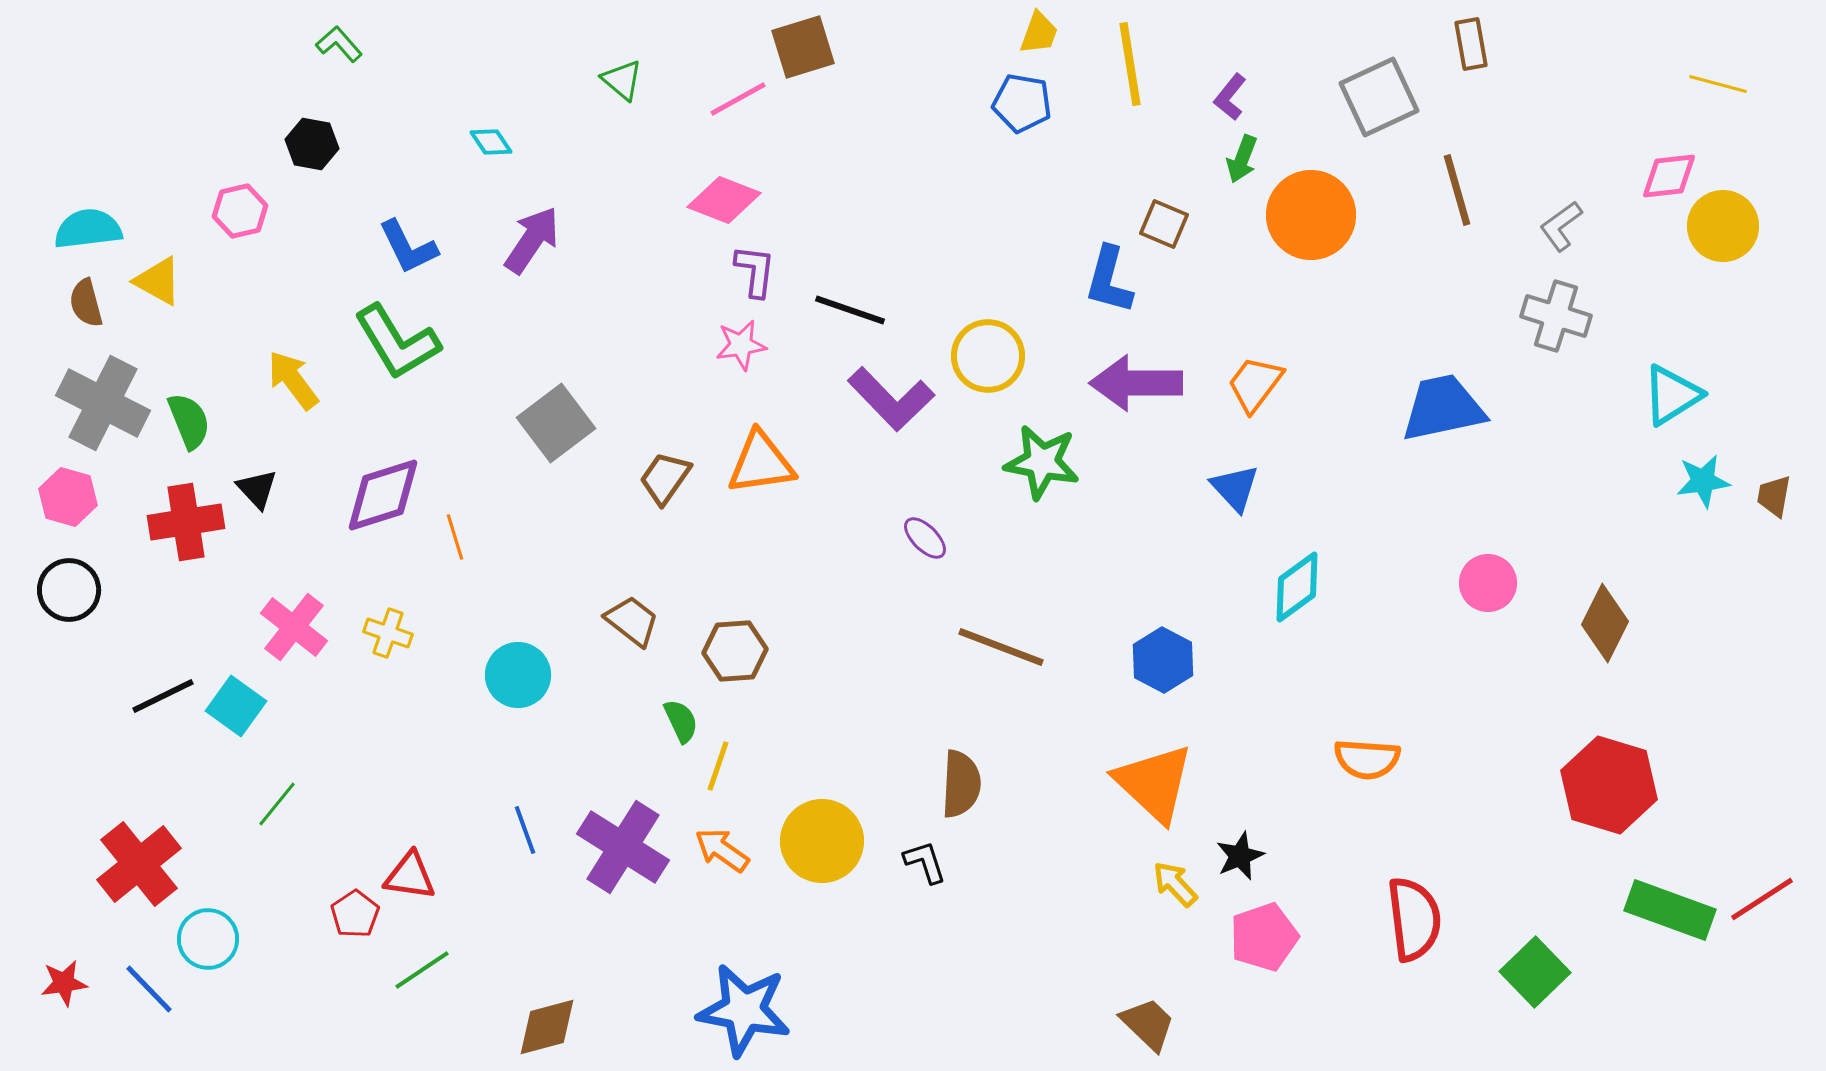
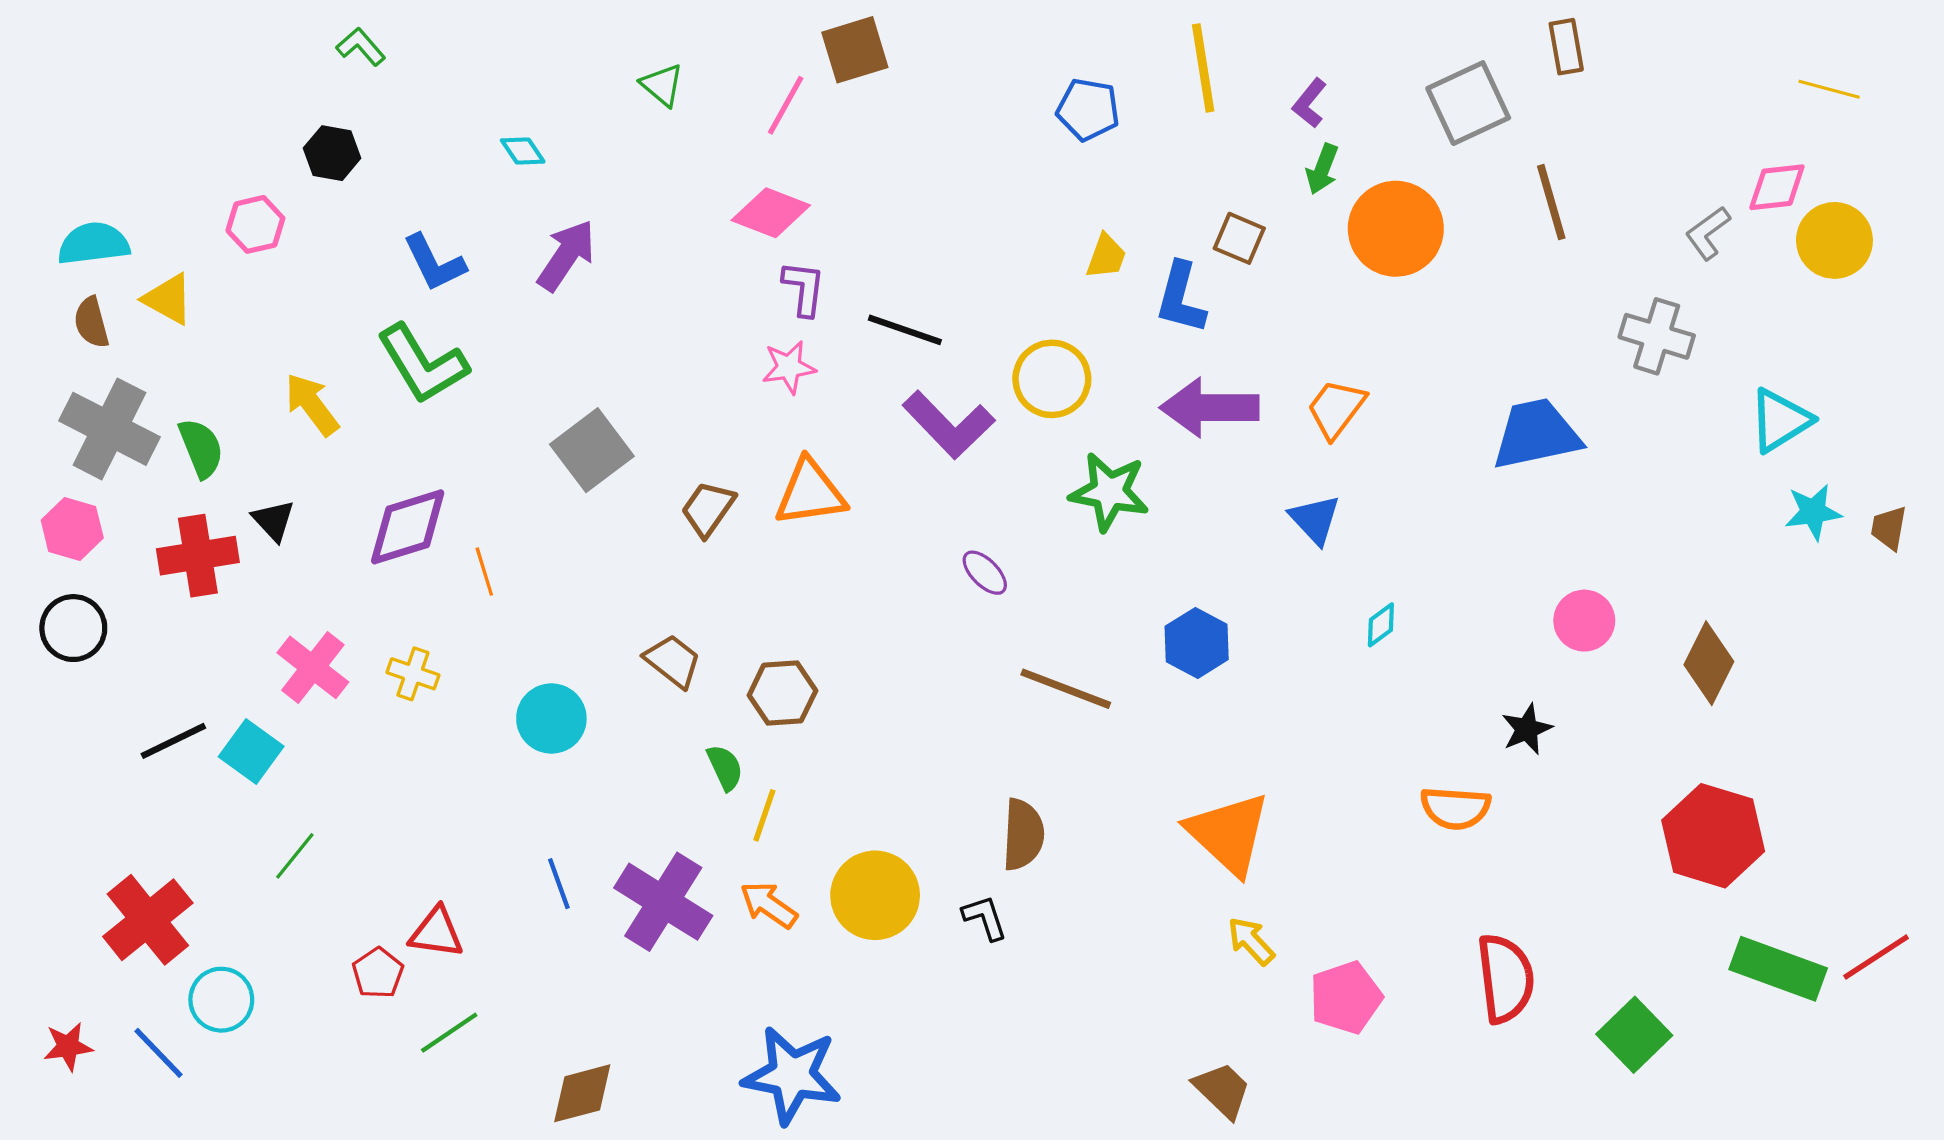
yellow trapezoid: (1039, 33) -> (1106, 256), moved
pink line: (738, 99) -> (786, 105), turned -32
gray L-shape: (1561, 226) -> (1708, 233), moved
cyan diamond: (1297, 587) -> (1381, 625), size x0.6
blue hexagon: (1163, 660) -> (1197, 643), moved
black star: (1240, 856) -> (1527, 729), moved

